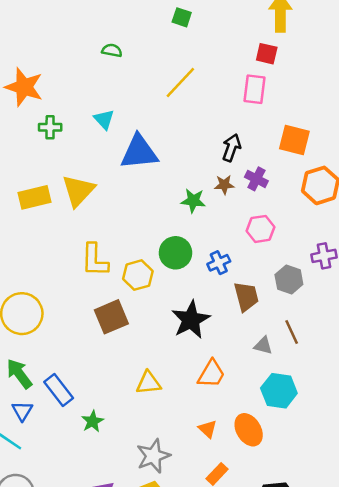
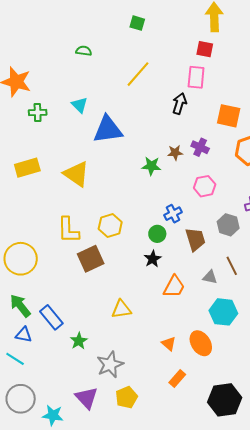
black arrow: (231, 148) -> (179, 104), moved
yellow triangle: (78, 191) -> (76, 174), moved, turned -36
green circle: (175, 253) -> (157, 234), moved, size x0.7
yellow L-shape: (95, 260) -> (68, 230), moved
black star: (191, 320) -> (153, 259), size x0.6
orange trapezoid: (211, 374) -> (174, 287), moved
blue triangle: (22, 411) -> (24, 335), turned -48
gray star: (153, 456) -> (110, 365), moved

